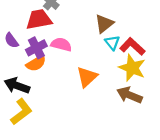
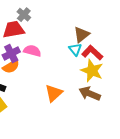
brown triangle: (104, 24) -> (82, 34), moved
orange triangle: (87, 77) -> (54, 93), moved

